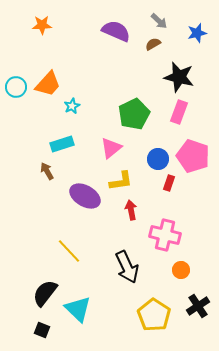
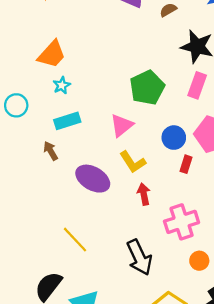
cyan circle: (16, 87) -> (16, 105), moved
cyan star: (72, 106) -> (62, 85), moved
yellow L-shape: (121, 181) -> (133, 162), turned 65
pink cross: (165, 235) -> (182, 222), turned -32

